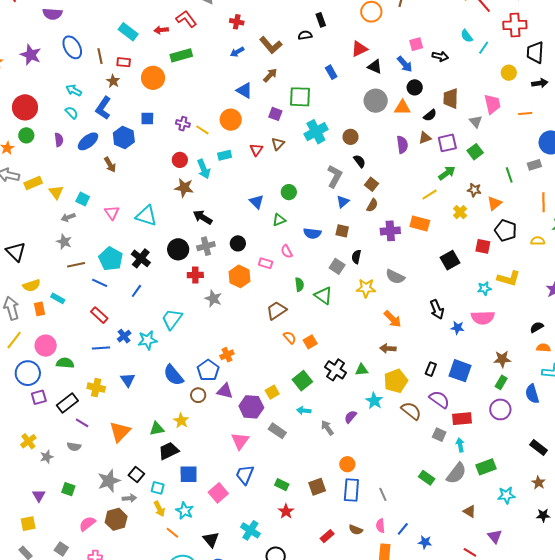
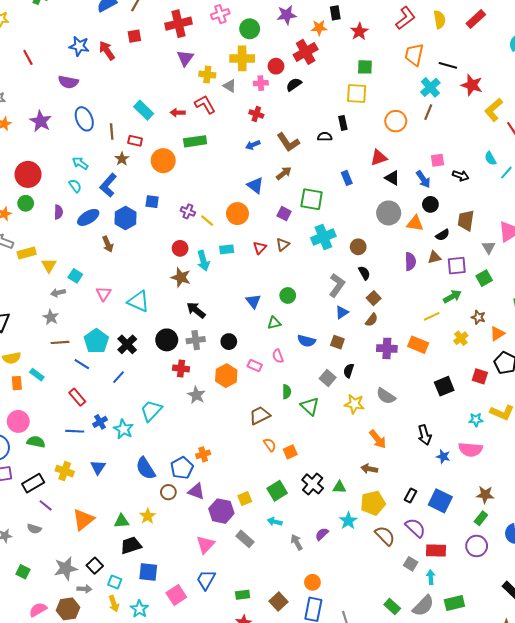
cyan star: (147, 340) -> (123, 429), turned 30
green rectangle: (282, 485) -> (243, 595), turned -40
brown square: (317, 487) -> (279, 602), turned -30

